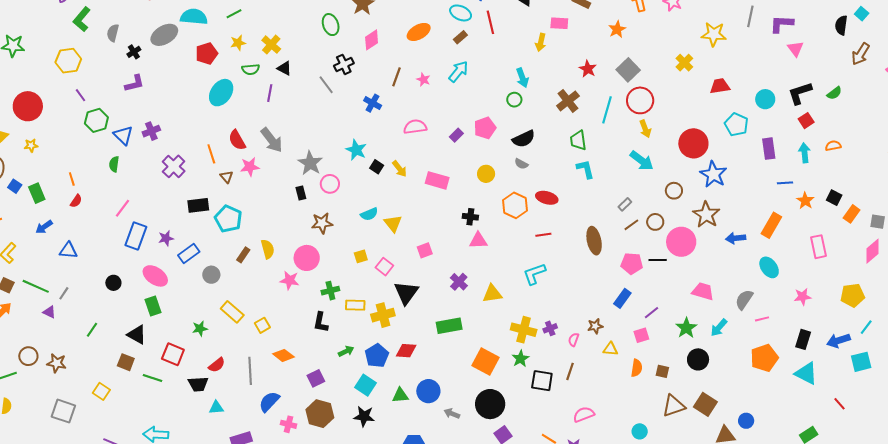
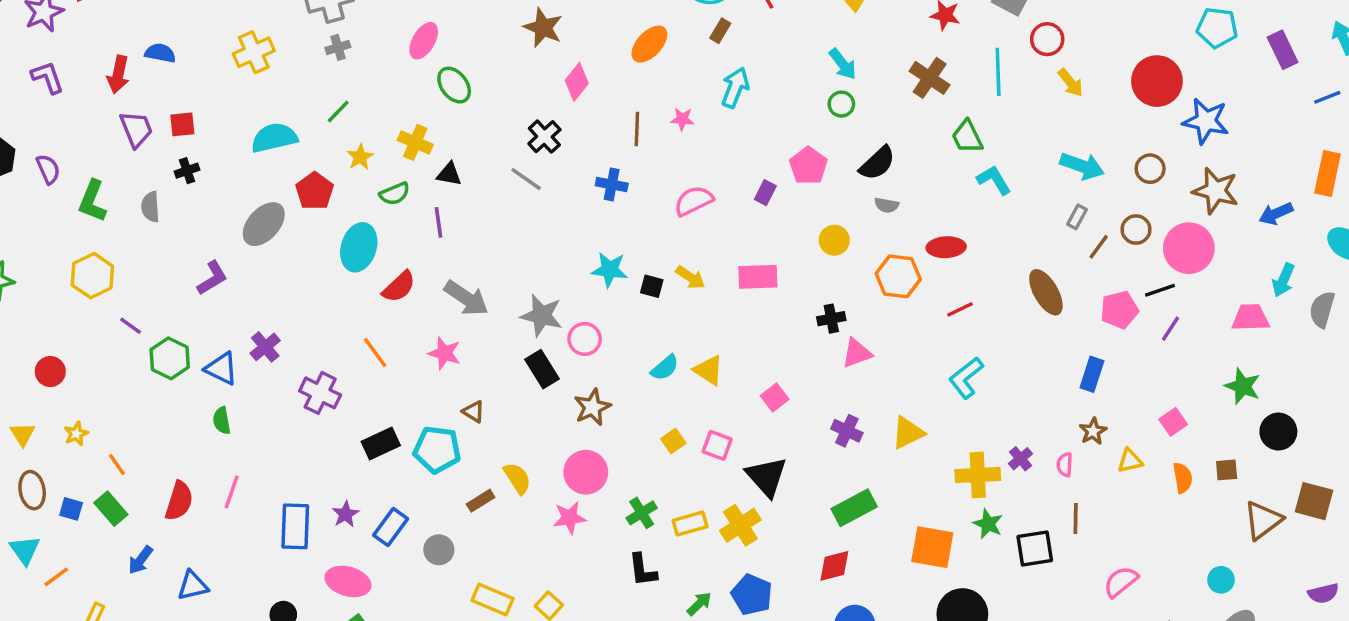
green ellipse: (331, 25) -> (454, 85), moved
gray ellipse: (164, 35) -> (264, 224), moved
black cross: (134, 52) -> (187, 171), moved, turned 32
red circle: (640, 100) -> (1047, 39), size x0.7
red circle: (28, 106) -> (50, 372), size x0.6
red semicircle: (237, 140) -> (399, 287), moved, turned -85
cyan arrow: (642, 161) -> (1082, 166), moved
pink star: (250, 167) -> (445, 353), turned -30
brown triangle: (227, 177) -> (473, 412), moved
orange line: (72, 179) -> (117, 464), moved
black rectangle: (301, 193) -> (542, 369), size x1.5
red semicircle: (76, 201) -> (179, 501), size x1.6
pink line: (123, 208) -> (232, 492), moved
brown rectangle: (243, 255) -> (481, 501), turned 42
blue rectangle: (622, 298) -> (1092, 374), moved
purple line: (651, 313) -> (1171, 329), moved
cyan arrow: (719, 328) -> (1283, 280), moved
red diamond: (406, 351) -> (834, 566), moved

